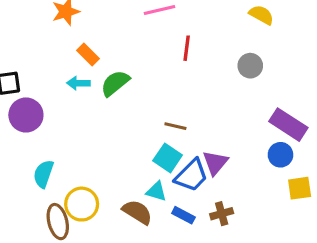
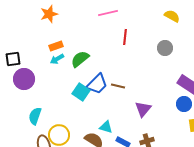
orange rectangle: (88, 55) -> (56, 46), moved, turned -64
cyan arrow: (78, 83) -> (57, 59), turned -32
cyan square: (168, 158) -> (81, 92), moved
blue trapezoid: (191, 175) -> (97, 84), moved

